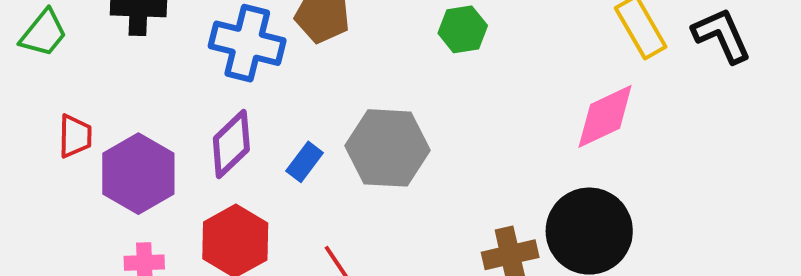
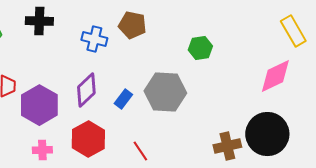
green hexagon: (463, 29) -> (200, 48), moved
blue cross: (247, 43) -> (94, 39), size x0.7

